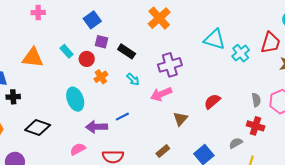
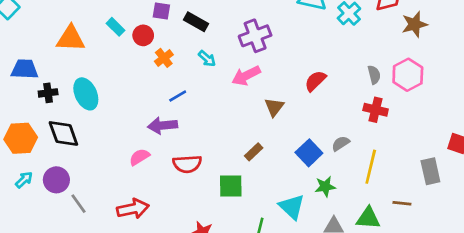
cyan ellipse: (75, 99) -> (86, 94), moved
blue line: (122, 117) -> (178, 96), moved
black diamond: (38, 128) -> (63, 133), moved, turned 55
gray semicircle: (236, 143) -> (341, 144), moved

